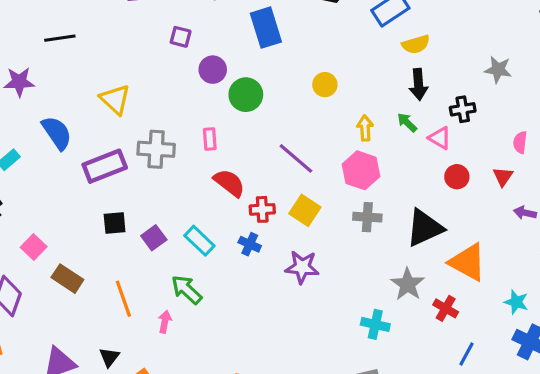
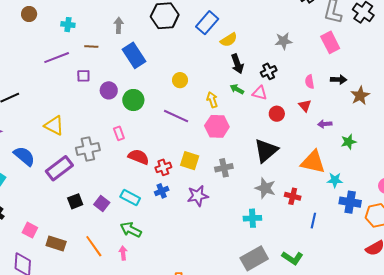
purple line: (296, 158) -> (176, 116), moved
gray cross: (367, 217) -> (224, 168), moved
blue cross: (250, 244) -> (162, 191), turned -32
orange triangle: (468, 262) -> (313, 162), moved

